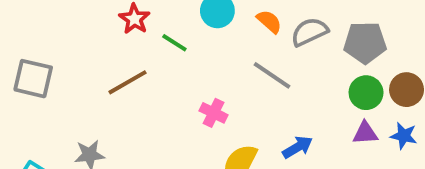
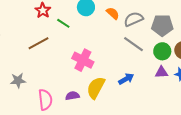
gray line: (272, 75) -> (134, 44), moved
pink cross: (214, 113) -> (83, 60), size x1.5

